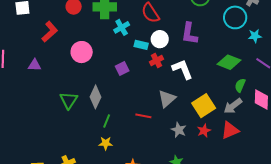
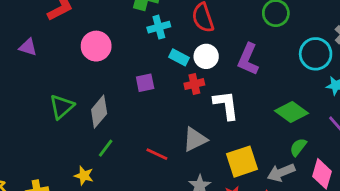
yellow star: (106, 143) -> (84, 176), moved

